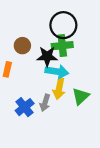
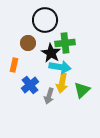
black circle: (63, 25) -> (45, 20), moved
black star: (47, 56) -> (51, 53), turned 30
blue cross: (25, 107) -> (30, 85), moved

